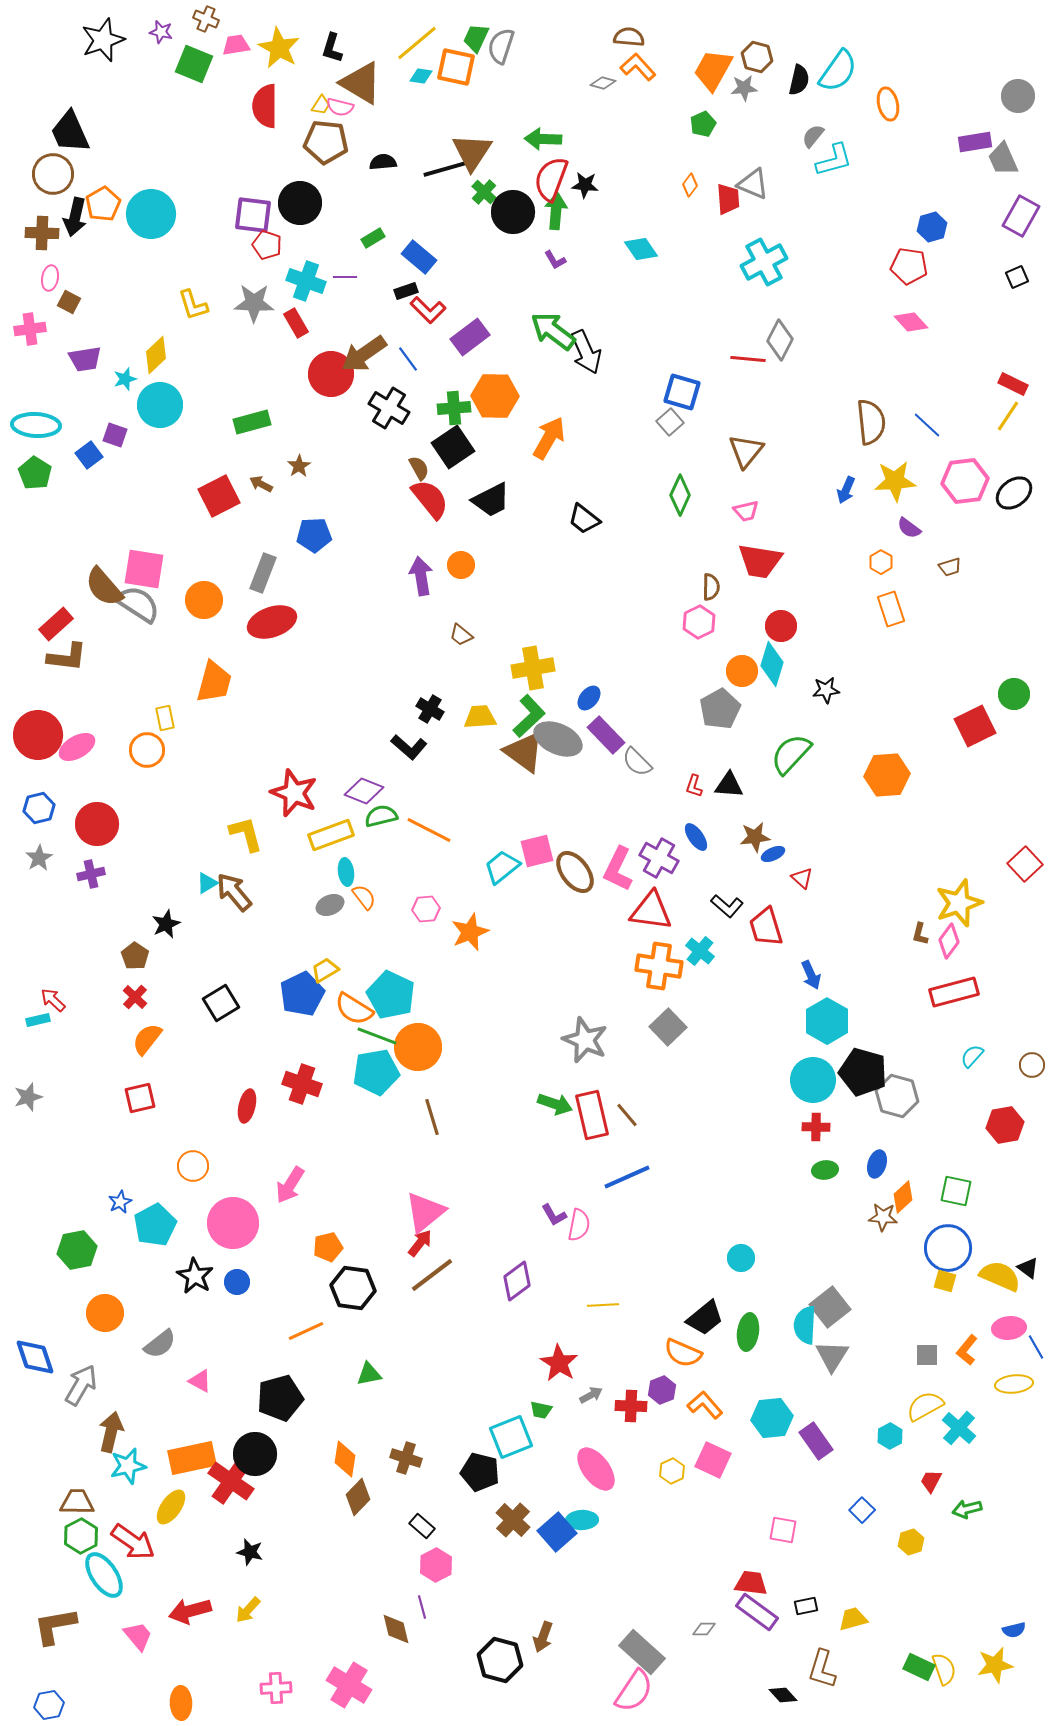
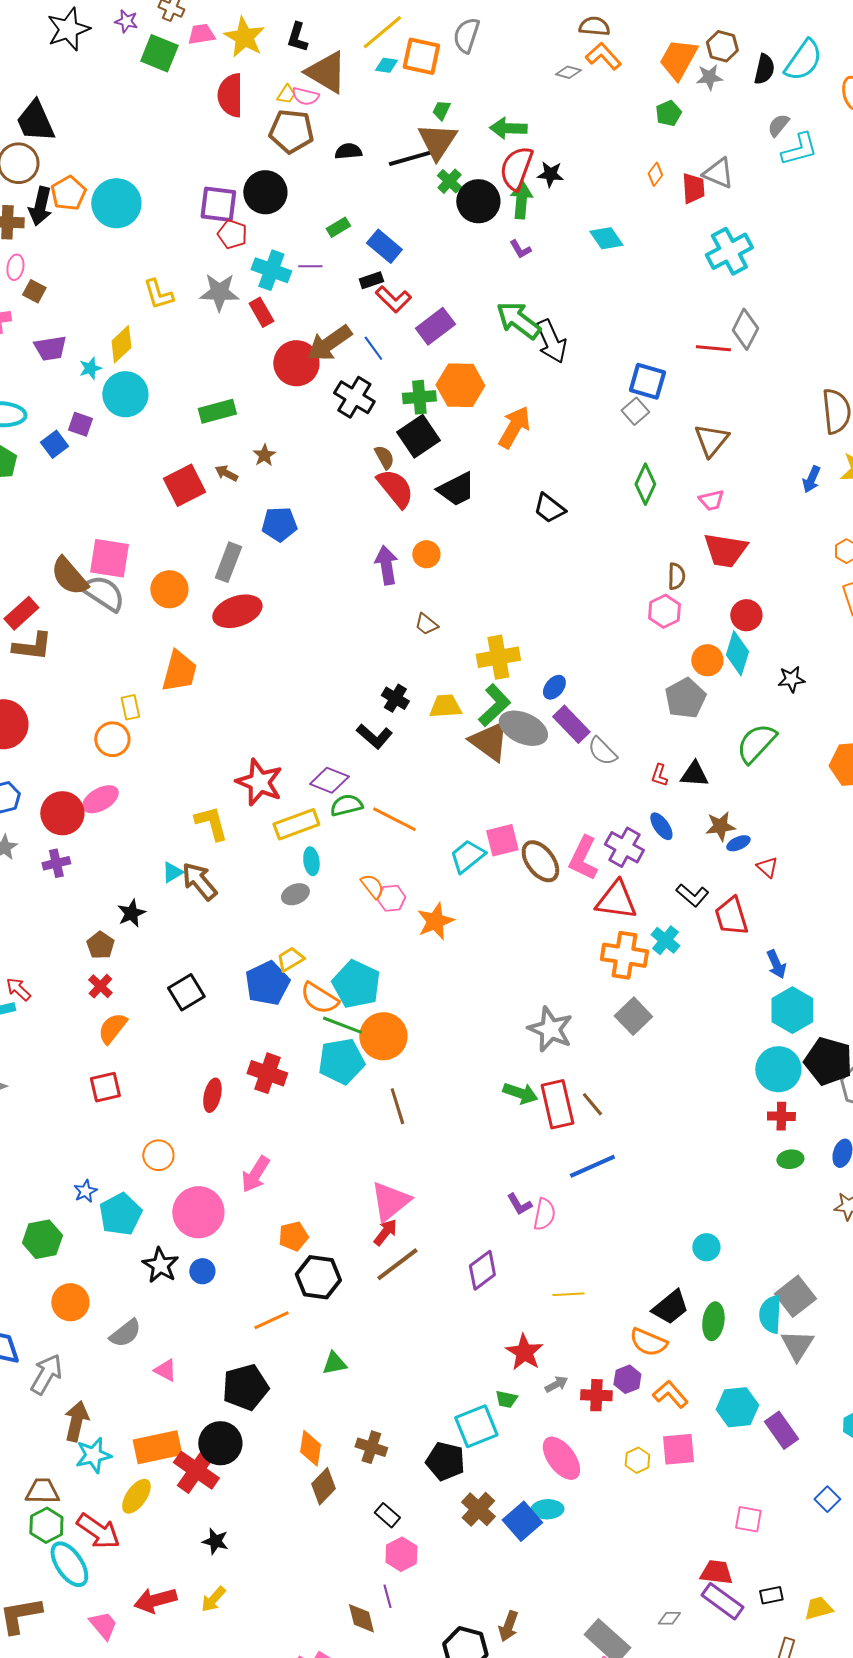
green trapezoid: (476, 38) -> (441, 110), moved, size x0.7
pink ellipse: (77, 747) -> (100, 799), moved
orange semicircle: (364, 897) -> (372, 886), moved
pink square: (713, 1460) -> (678, 1449), turned -30

